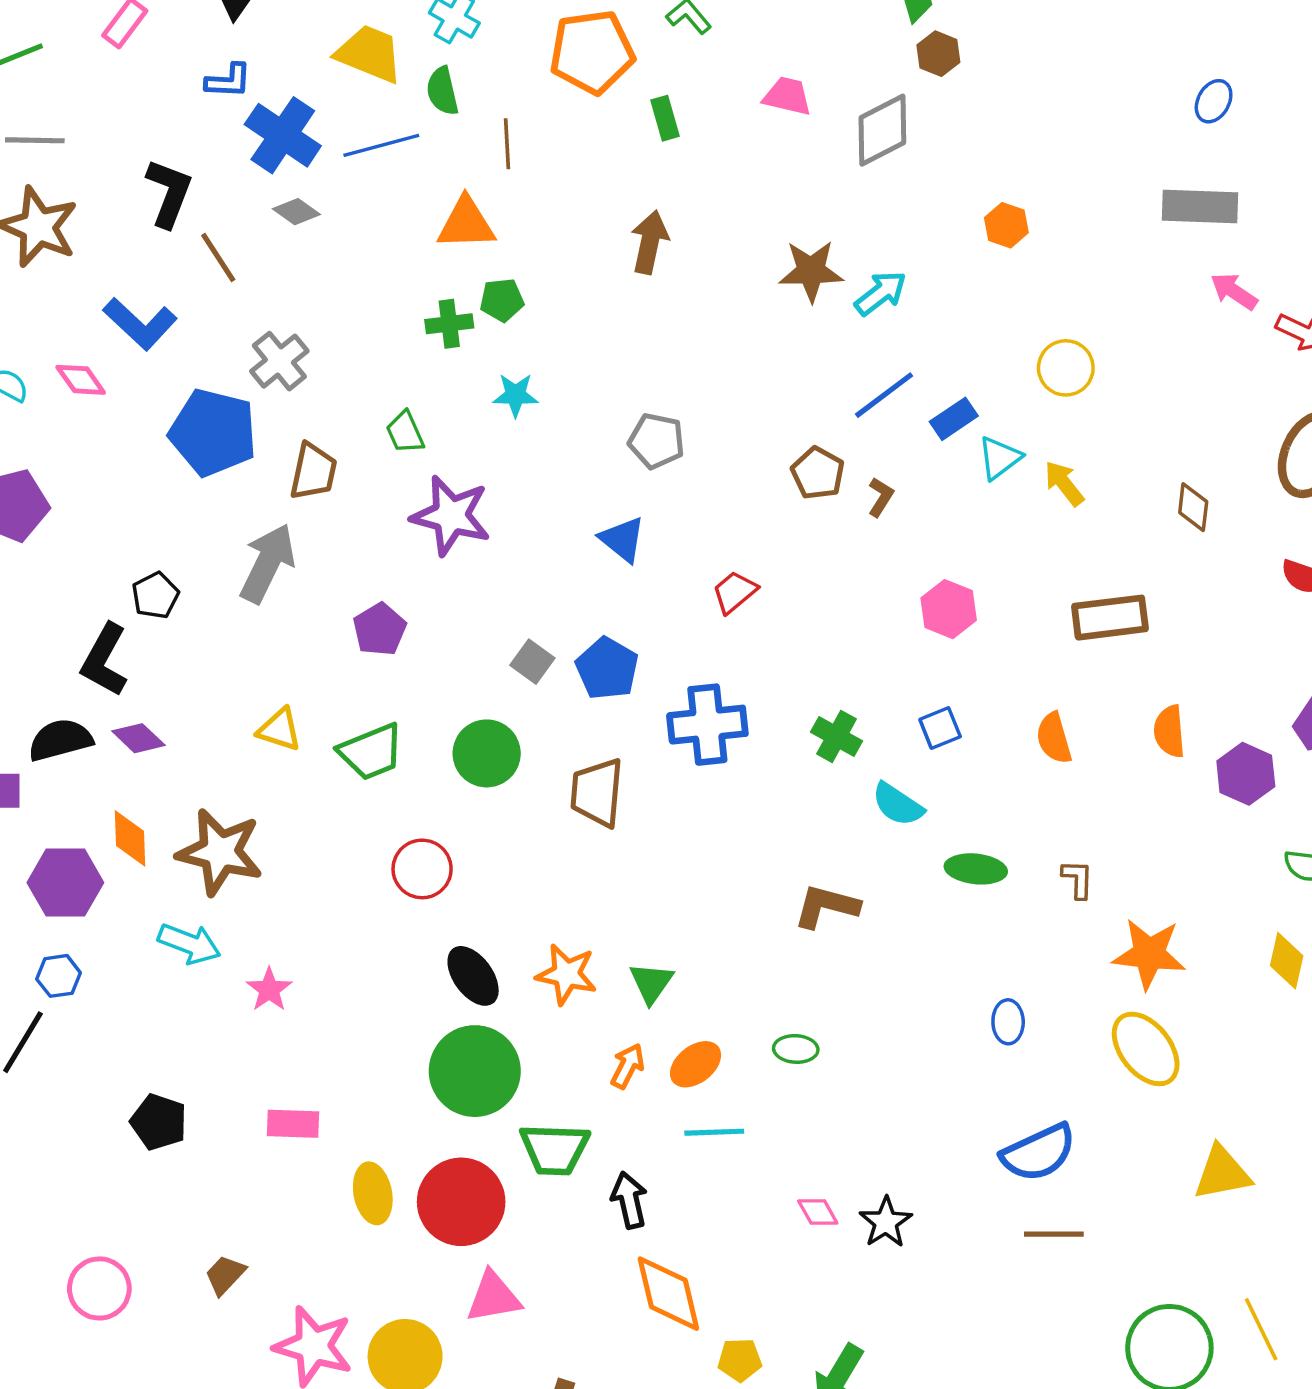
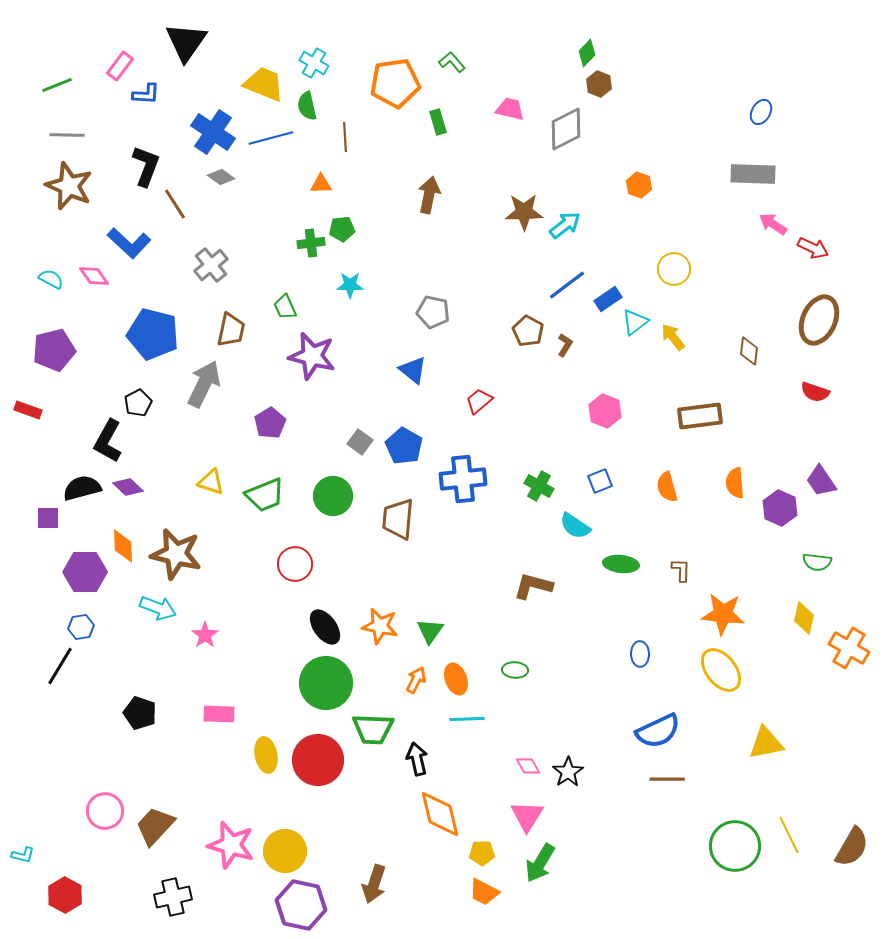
blue L-shape: (228, 81) -> (146, 94), moved
orange triangle: (466, 224) -> (321, 184), size x0.6
blue pentagon: (213, 432) -> (153, 334), moved
orange ellipse: (696, 1064) -> (456, 679), turned -72
brown trapezoid: (225, 1275) -> (155, 826), moved, size x1.6
pink triangle: (493, 1297) -> (527, 816), moved, turned -48

